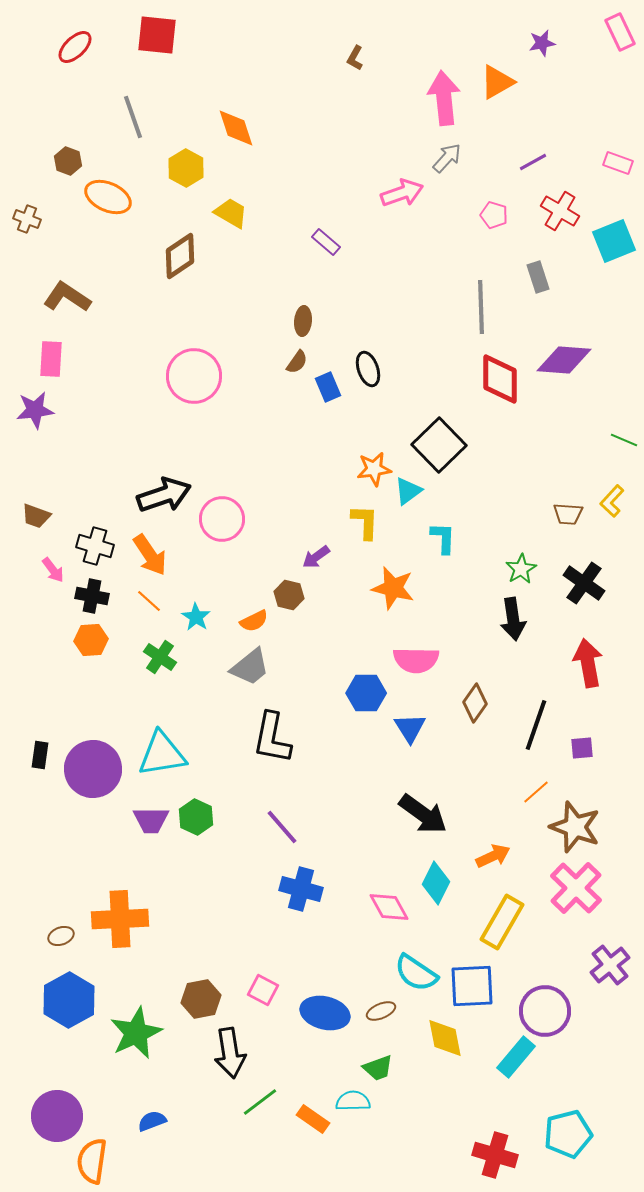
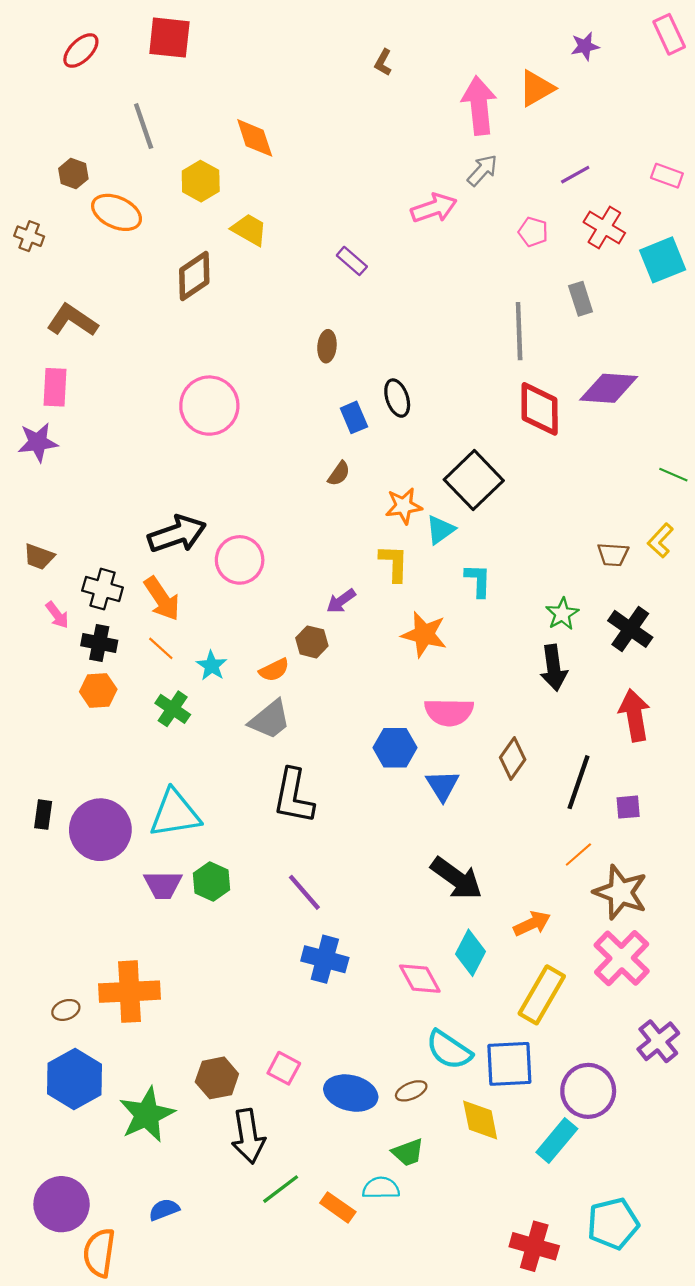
brown semicircle: (297, 362) -> (339, 474), moved

